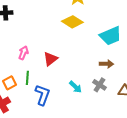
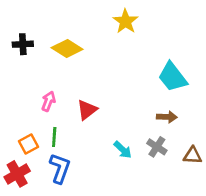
yellow diamond: (72, 22) -> (67, 48), moved
cyan trapezoid: (110, 36) -> (173, 77), turned 75
blue L-shape: (42, 95) -> (60, 168), moved

